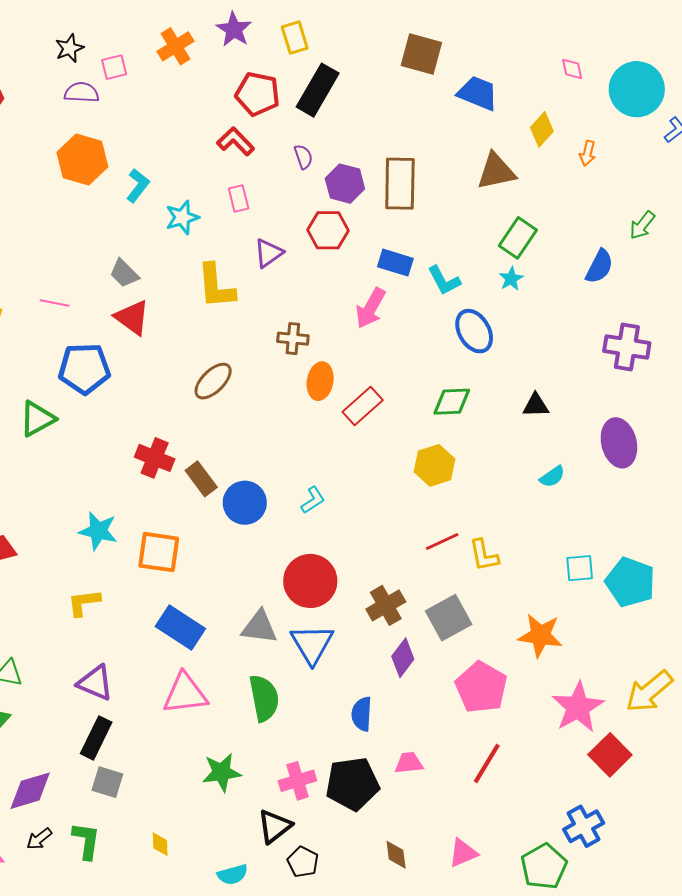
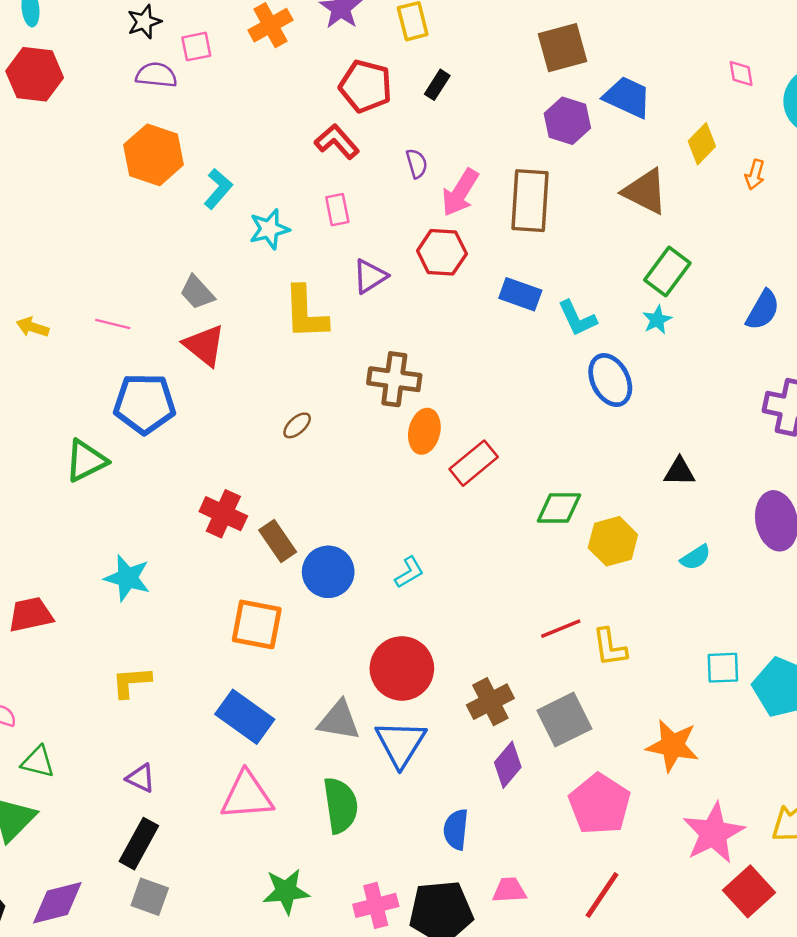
brown square: (421, 54) -> (563, 48), turned -33
black rectangle: (318, 90) -> (437, 85), size x0.5
brown triangle: (496, 171) -> (645, 191), turned 36
purple hexagon: (345, 184) -> (567, 121), moved
pink arrow: (371, 308) -> (460, 193), moved
brown cross: (293, 339) -> (394, 379), size x1.4
brown ellipse: (213, 381) -> (297, 425), size x0.6
green diamond: (452, 402) -> (559, 508), moved
yellow hexagon: (435, 465) -> (613, 541), moved
cyan star: (98, 531) -> (127, 578), moved
orange square: (159, 552) -> (257, 624), moved
purple triangle: (95, 683) -> (141, 778), size x0.7

